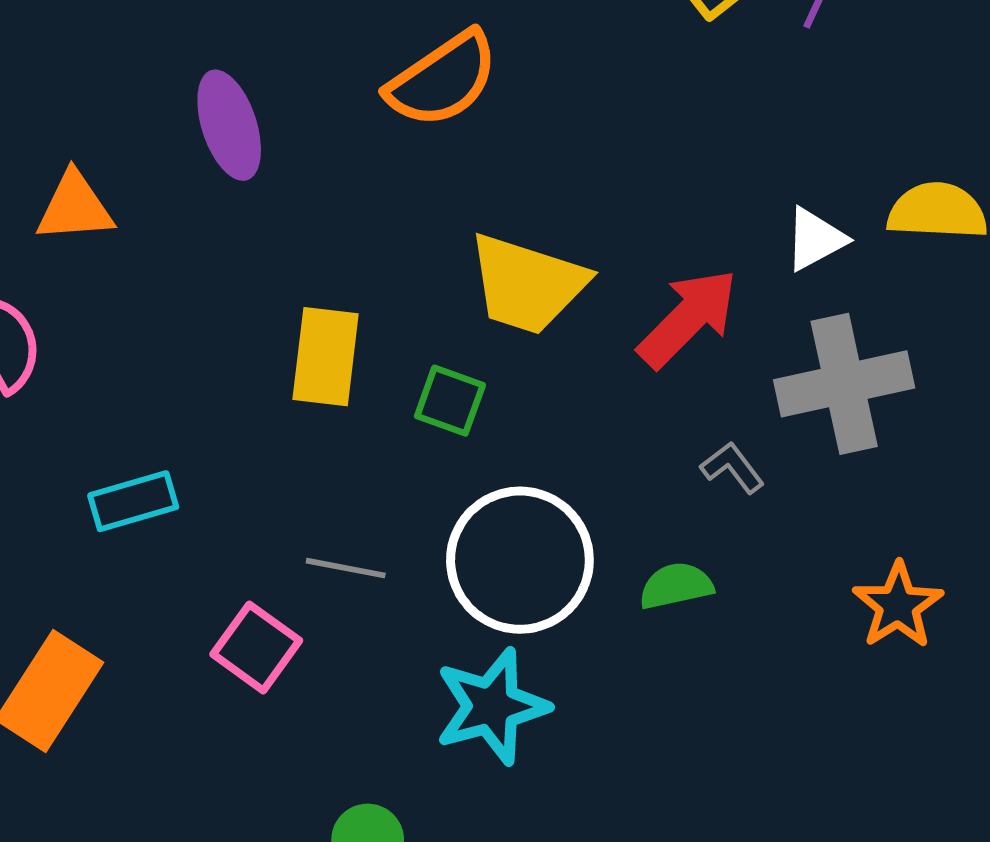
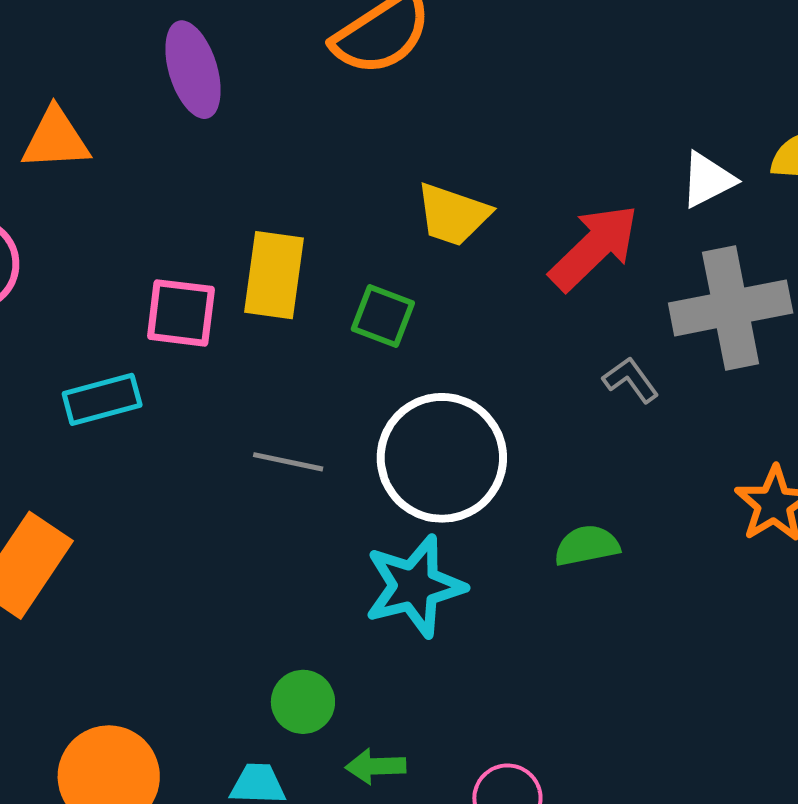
yellow trapezoid: (527, 284) -> (453, 215), size x0.7
green semicircle: (676, 586) -> (587, 546), moved
pink square: (256, 647) -> (181, 313), moved, turned -30

